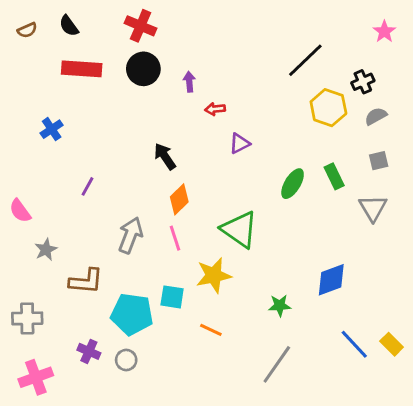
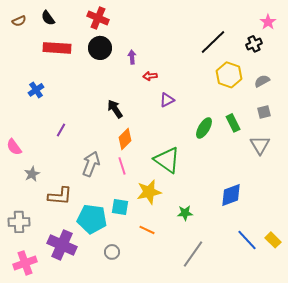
black cross: (363, 82) -> (254, 44), moved
green star: (280, 306) -> (185, 213), moved
purple cross: (89, 351) -> (62, 245), size x1.8
gray circle: (126, 360) -> (112, 252), moved

